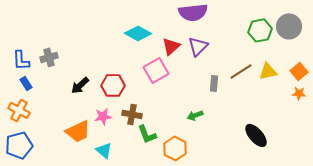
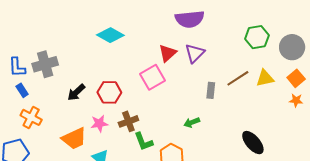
gray circle: (289, 26) -> (292, 47), moved
cyan diamond: (138, 33) -> (110, 35), moved
gray cross: (49, 57) -> (45, 64), size x1.4
orange cross: (19, 110) -> (31, 117), moved
brown cross: (132, 114) -> (128, 121), turned -30

